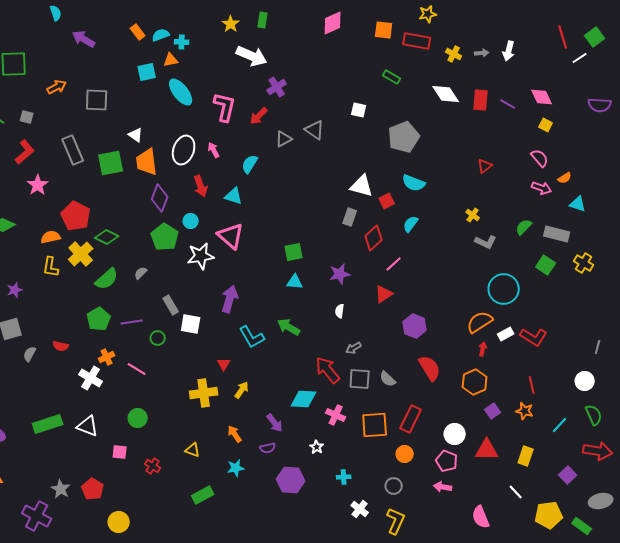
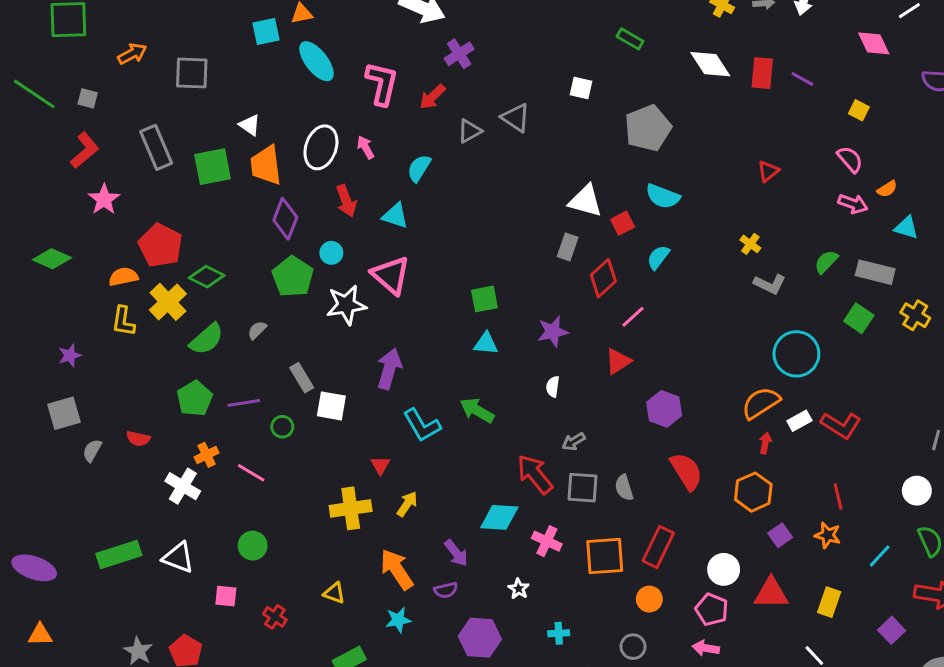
pink diamond: (542, 97) -> (874, 43), moved
gray semicircle: (388, 379) -> (624, 488), turned 30
orange arrow: (235, 434) -> (397, 569), size x1.6

